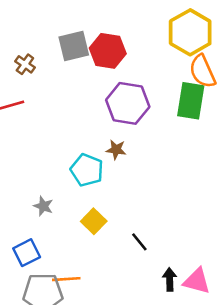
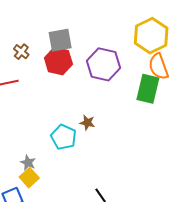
red hexagon: (108, 51) -> (58, 61), moved
purple hexagon: (128, 103) -> (103, 64), moved
yellow square: (94, 221) -> (29, 178), moved

